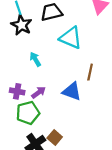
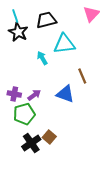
cyan triangle: (71, 38) -> (64, 44), turned -30
cyan arrow: (35, 59) -> (42, 58), moved
brown line: (90, 72) -> (82, 76), turned -35

